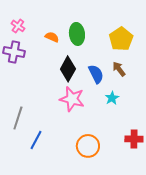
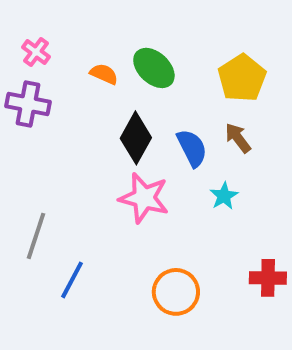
green ellipse: (77, 34) -> (154, 68), turned -40

